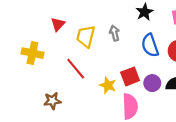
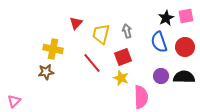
black star: (144, 12) -> (166, 18), moved
red square: (130, 76) -> (123, 57), moved
brown star: (52, 101) -> (46, 72), moved

